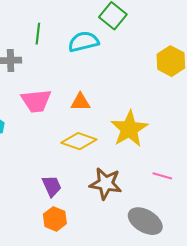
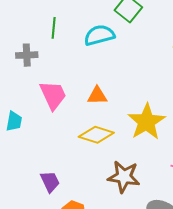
pink trapezoid: (36, 101) -> (53, 95), turned -108
purple trapezoid: (52, 186) -> (50, 182), moved

